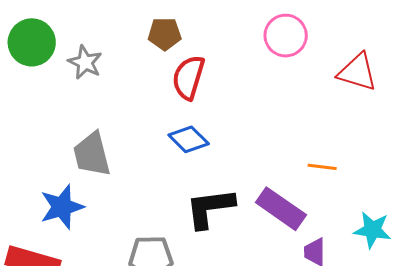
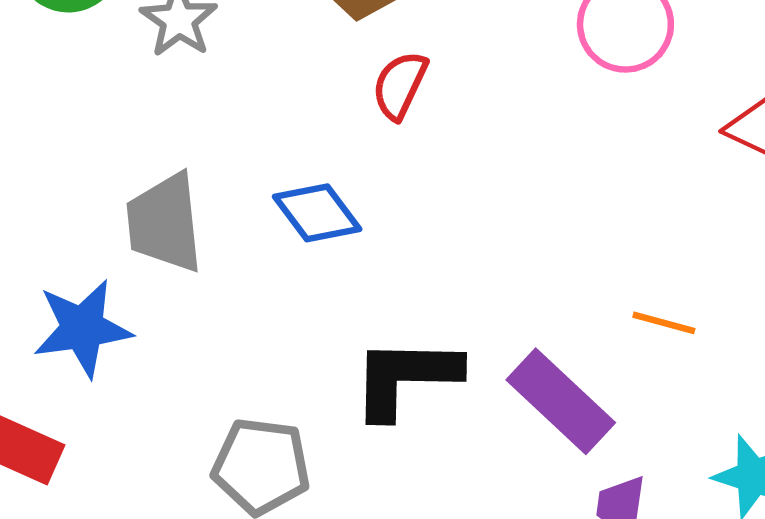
red semicircle: (188, 77) -> (400, 85), size x0.7
blue diamond: (189, 139) -> (317, 213), moved

